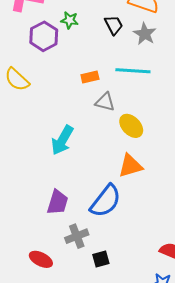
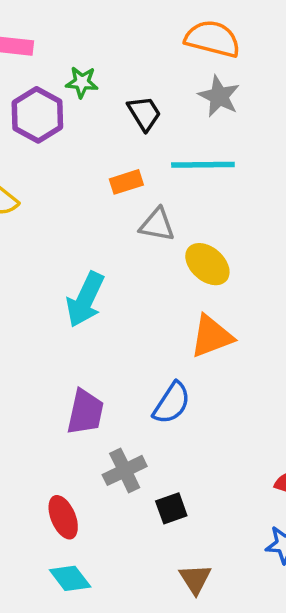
black trapezoid: (114, 25) -> (144, 113), moved
blue semicircle: (106, 201) -> (172, 403), size x0.7
red ellipse: (41, 259) -> (63, 517), turned 45

